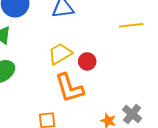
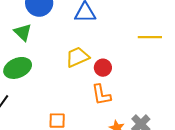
orange L-shape: (69, 88) -> (101, 95), moved, size x0.7

